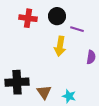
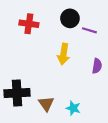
black circle: (57, 16) -> (70, 18), moved
purple line: (77, 29) -> (89, 30), moved

